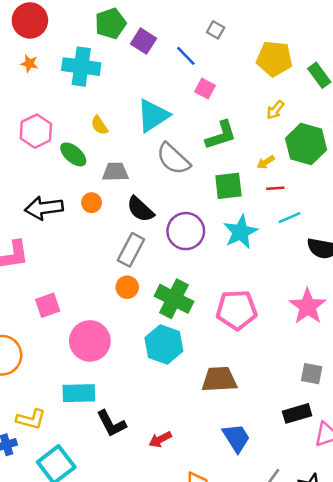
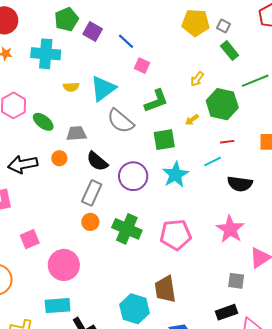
gray square: (216, 30) -> (223, 26), moved
yellow pentagon: (274, 59) -> (196, 23), moved
yellow semicircle: (99, 125) -> (71, 87), moved, turned -56
red line: (275, 188) -> (227, 142), moved
cyan hexagon: (164, 344) -> (135, 309), moved
brown trapezoid: (219, 379) -> (165, 289), turned -92

